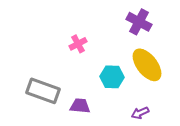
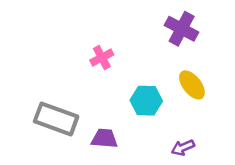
yellow ellipse: (147, 65) -> (192, 85), size x0.7

